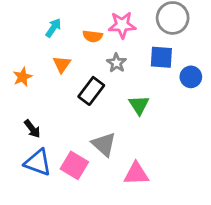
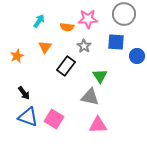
gray triangle: (104, 144) -> (90, 97), moved, turned -30

